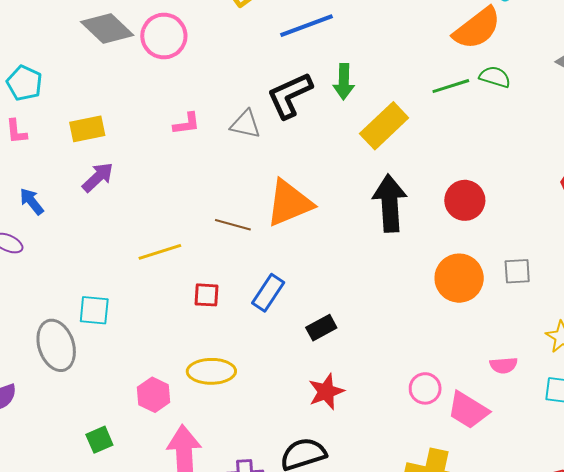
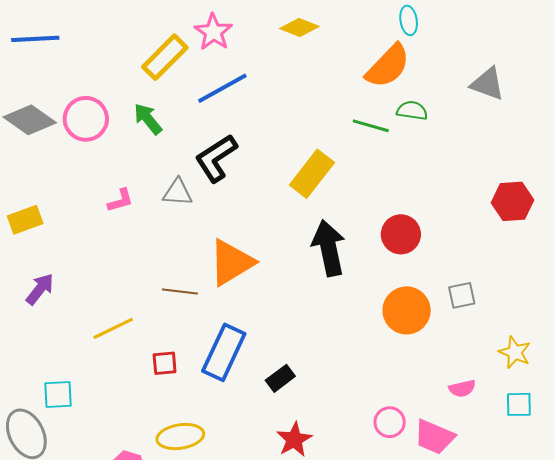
green arrow: (344, 82) -> (148, 119), moved, turned 148
green line: (451, 86) -> (371, 126), turned 42
purple arrow: (98, 177) -> (40, 289), moved
blue rectangle: (268, 293) -> (224, 352), size x1.5

